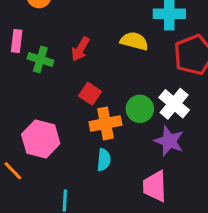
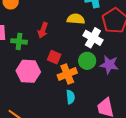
white cross: (174, 104) -> (93, 38), moved
pink hexagon: (41, 139) -> (28, 71), moved
purple star: (169, 141) -> (109, 65), moved

